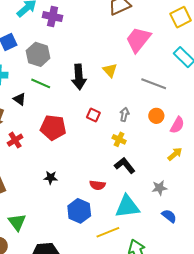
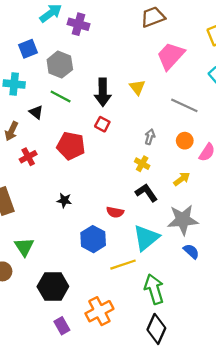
red square: (93, 115) -> (102, 124), moved
yellow arrow: (175, 154) -> (182, 179), moved
gray star: (159, 188) -> (183, 220), size x1.8
cyan triangle: (127, 206) -> (146, 238), turned -36

